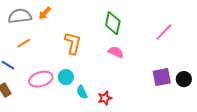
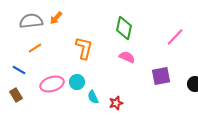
purple square: (162, 77) -> (161, 76), moved

